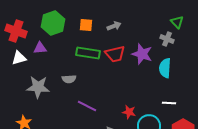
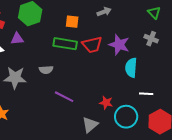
orange square: (86, 25) -> (72, 22), moved
gray arrow: (114, 26) -> (104, 12), moved
gray cross: (167, 39) -> (151, 39), moved
cyan semicircle: (165, 68) -> (131, 68), moved

